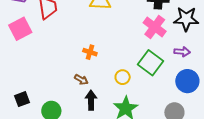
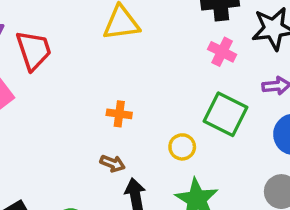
pink cross: (155, 27) -> (222, 52), size x0.7

